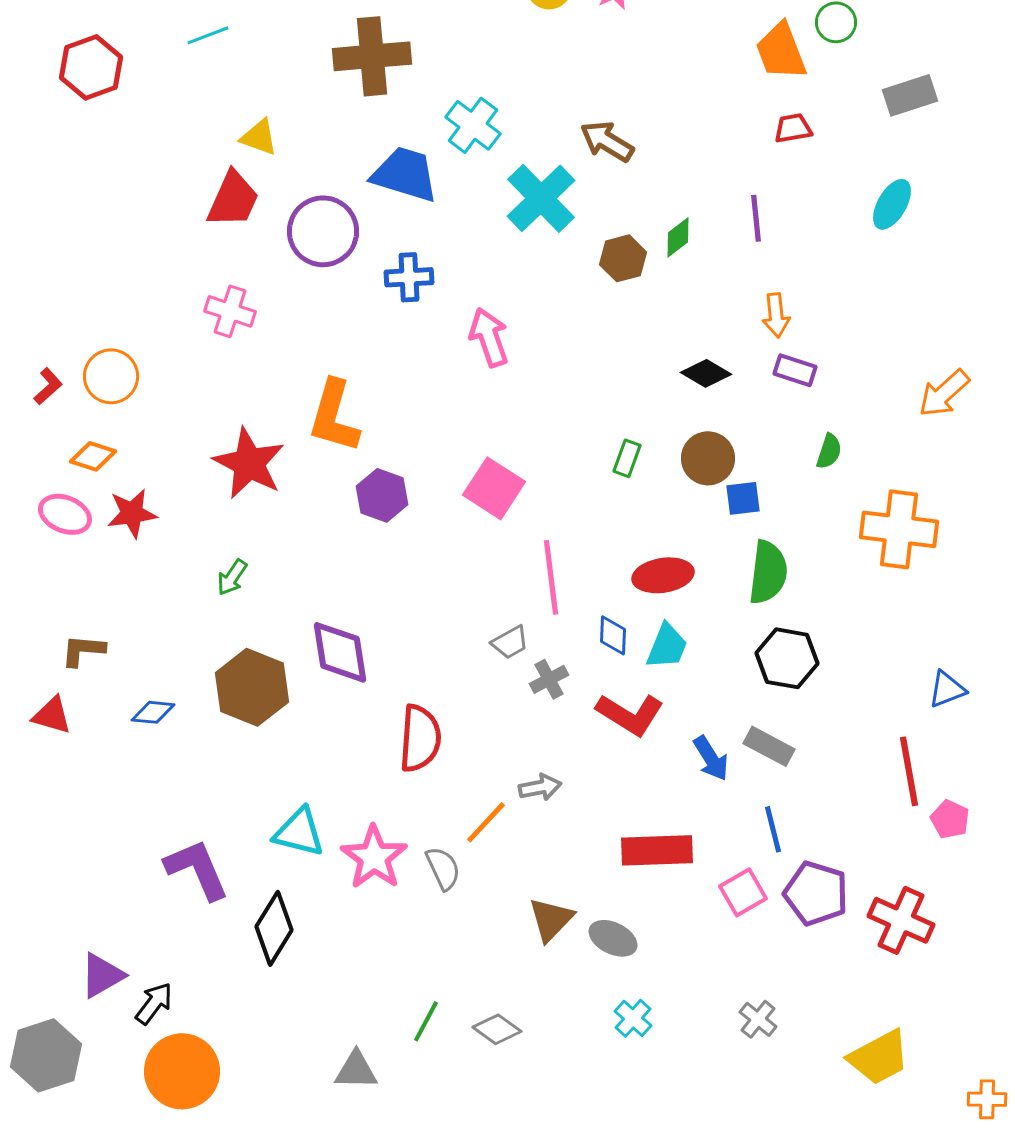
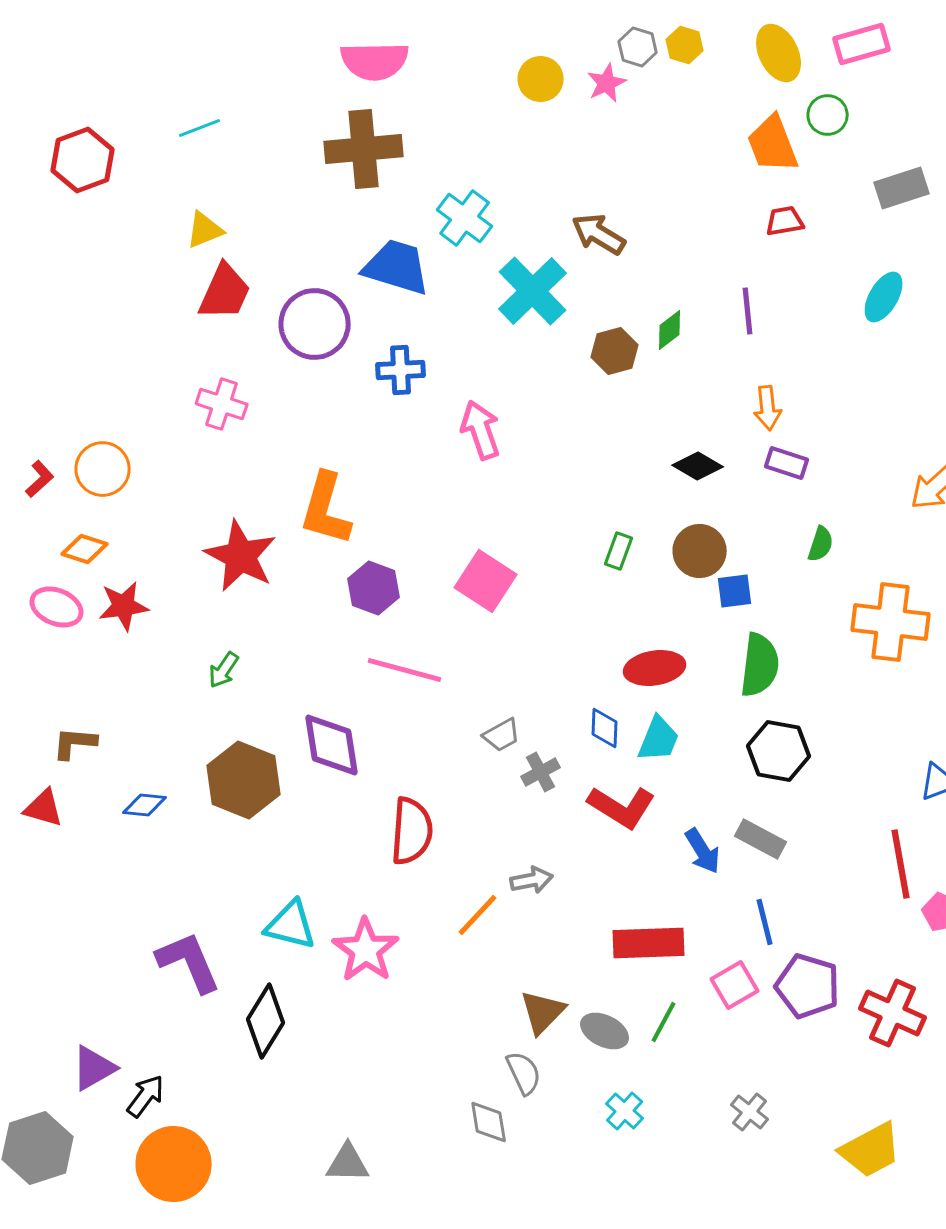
yellow triangle: (259, 137) -> (205, 230), moved, turned -42
pink line: (551, 577) -> (405, 670), moved, turned -68
gray semicircle: (443, 868) -> (524, 1073), moved
green line: (426, 1021) -> (664, 1022), moved
gray diamond: (497, 1029) -> (489, 1122), turned 45

